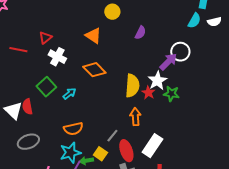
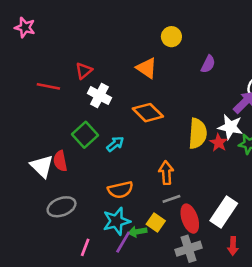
white star: (157, 81) -> (230, 127), turned -30
orange arrow: (135, 117) -> (166, 173), moved
gray line: (112, 136) -> (171, 199), turned 32

